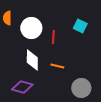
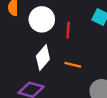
white diamond: (32, 60) -> (43, 58), turned 40

